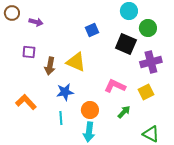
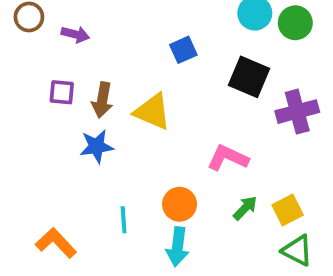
green circle: (148, 28) -> (295, 23), moved
brown arrow: (50, 66) -> (102, 100), moved
blue star: (65, 92) -> (97, 146), moved
yellow square: (146, 92) -> (288, 210), moved
orange L-shape: (26, 102) -> (56, 243), moved

